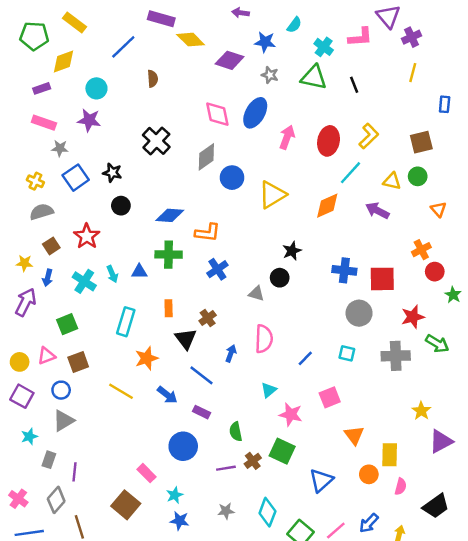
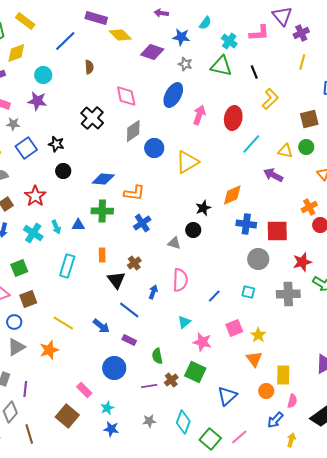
pink diamond: (217, 114) -> (126, 96), moved
yellow L-shape: (369, 136) -> (270, 99), moved
orange diamond: (327, 206) -> (232, 195), moved
orange star: (147, 358) -> (49, 350), moved
yellow star: (421, 411) -> (258, 335), moved
blue arrow: (369, 523) -> (275, 420), moved

